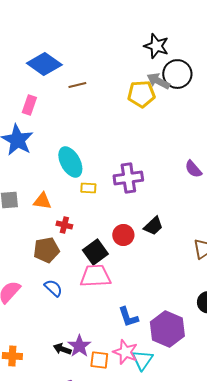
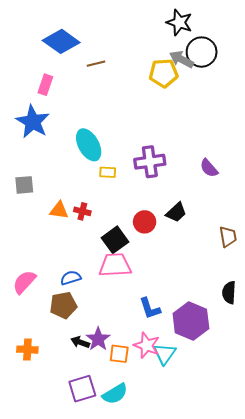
purple semicircle: (193, 169) -> (209, 168), moved
orange triangle: (42, 201) -> (59, 210), moved
brown pentagon: (46, 250) -> (63, 305), moved
blue semicircle: (53, 288) -> (71, 278), turned -60

